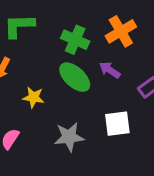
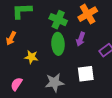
purple arrow: (110, 70) -> (81, 39), turned -104
green ellipse: (75, 77) -> (58, 44), turned 45

